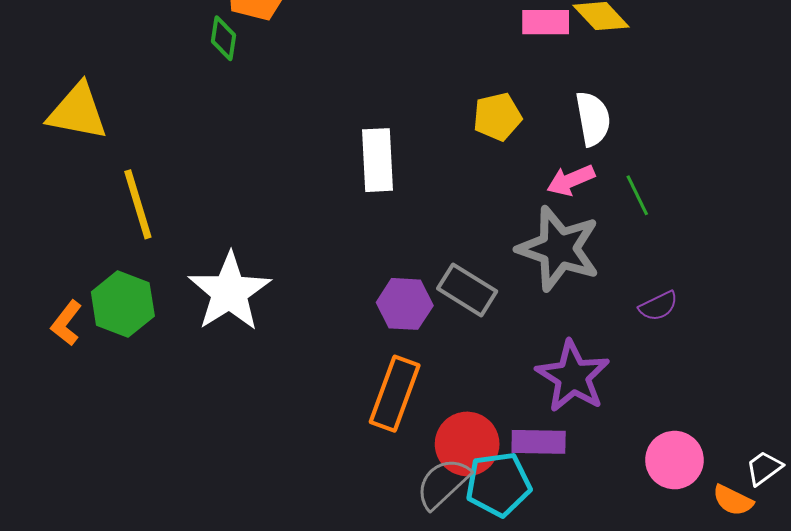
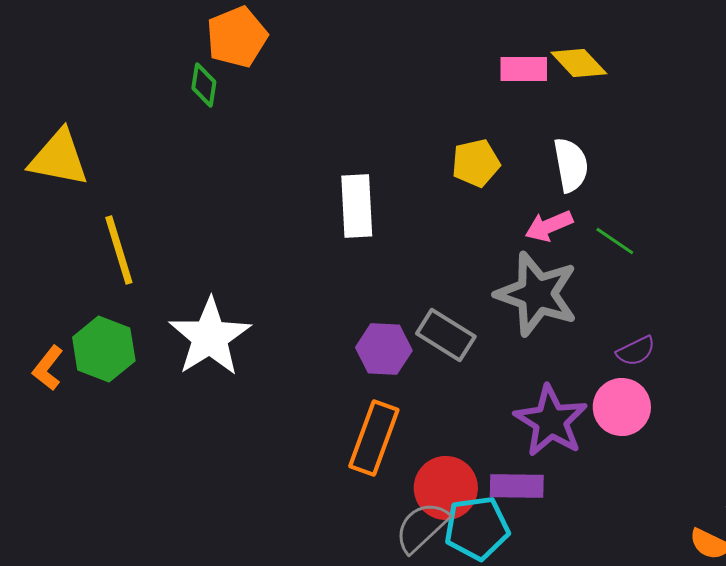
green line: (637, 195) -> (615, 241), turned -30
pink circle: (674, 460) -> (622, 407), moved

